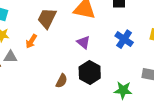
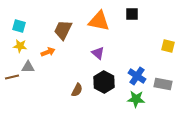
blue cross: (124, 39) -> (137, 76), moved
orange arrow: (31, 41) -> (48, 52), turned -144

